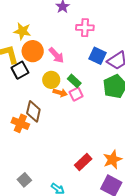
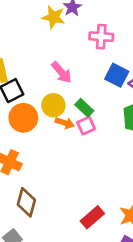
yellow star: (22, 31) -> (54, 17), moved
orange circle: (33, 51) -> (23, 118), moved
brown diamond: (33, 111) -> (26, 202), moved

